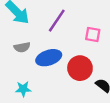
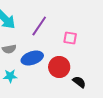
cyan star: (23, 89) -> (10, 76), moved

